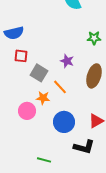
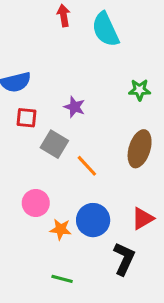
purple star: (67, 61) -> (74, 107), moved
orange star: (43, 98) -> (61, 229), moved
black L-shape: (84, 147) -> (124, 259), turned -80

